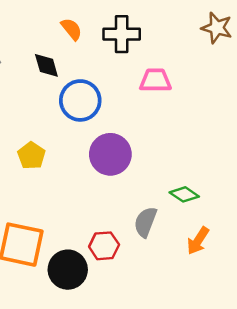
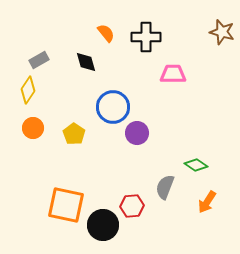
blue circle: (80, 100) -> (113, 107), moved
purple circle: (110, 154) -> (137, 133), size x0.7

